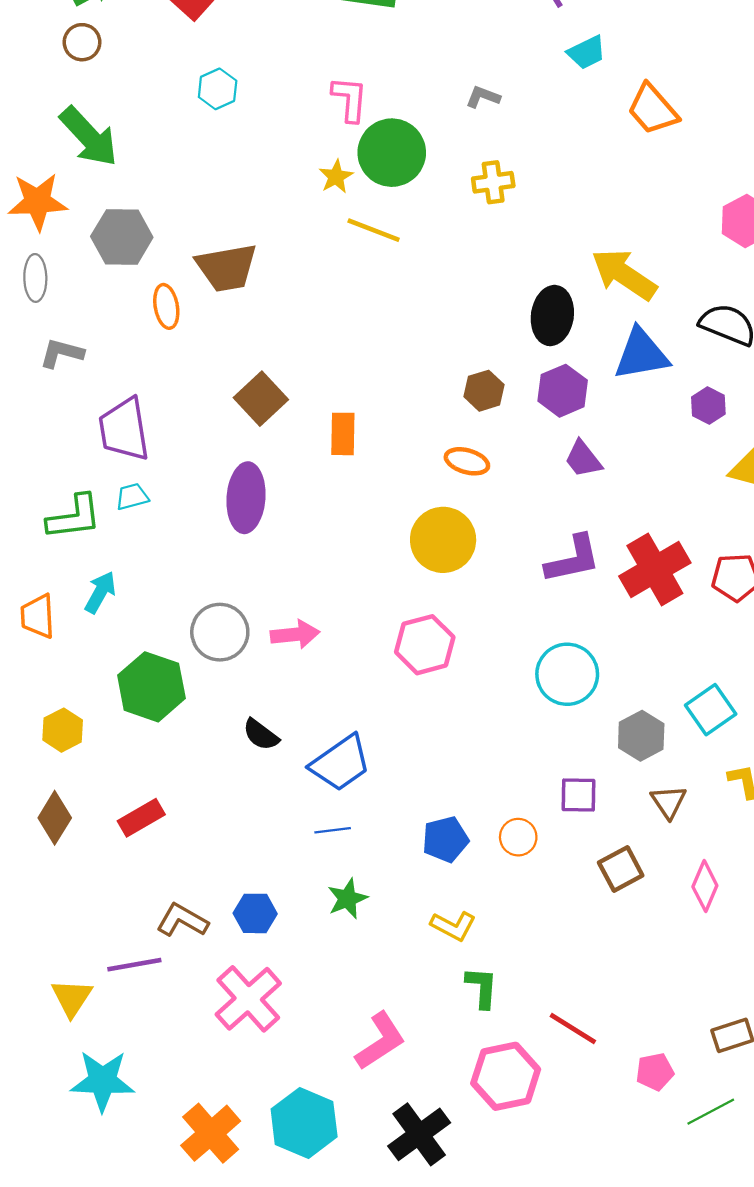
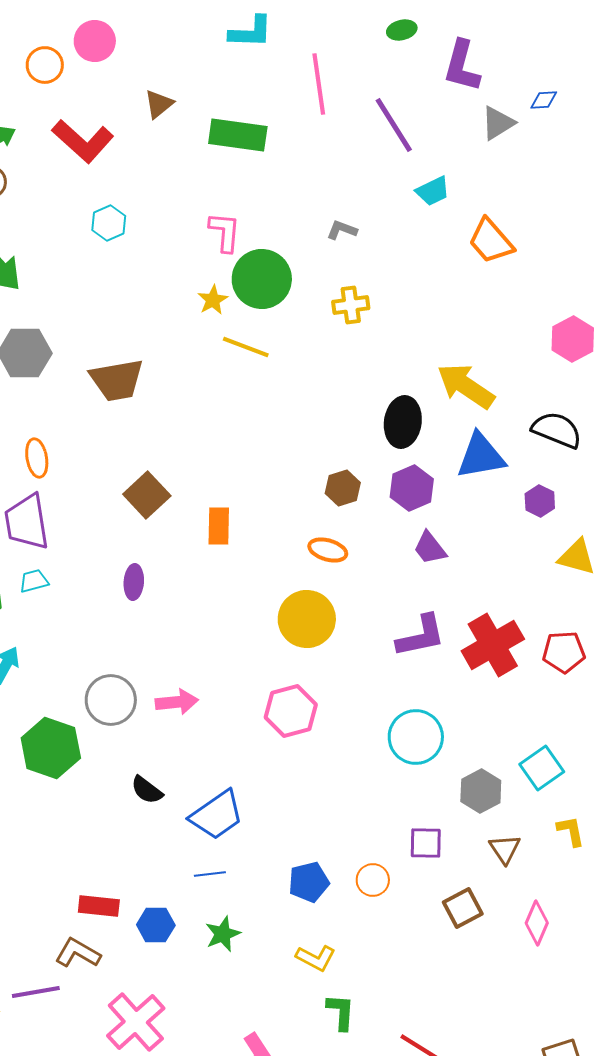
orange ellipse: (166, 306) -> (37, 458), moved
purple ellipse: (246, 498) -> (134, 582), size x0.6
red rectangle: (141, 818) -> (99, 906), moved, turned 36
blue hexagon: (255, 913) -> (156, 925), moved

